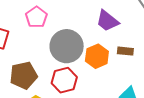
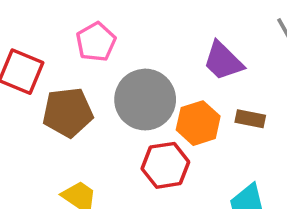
brown pentagon: (24, 75) -> (68, 112), moved
red hexagon: (64, 80) -> (165, 165), moved

